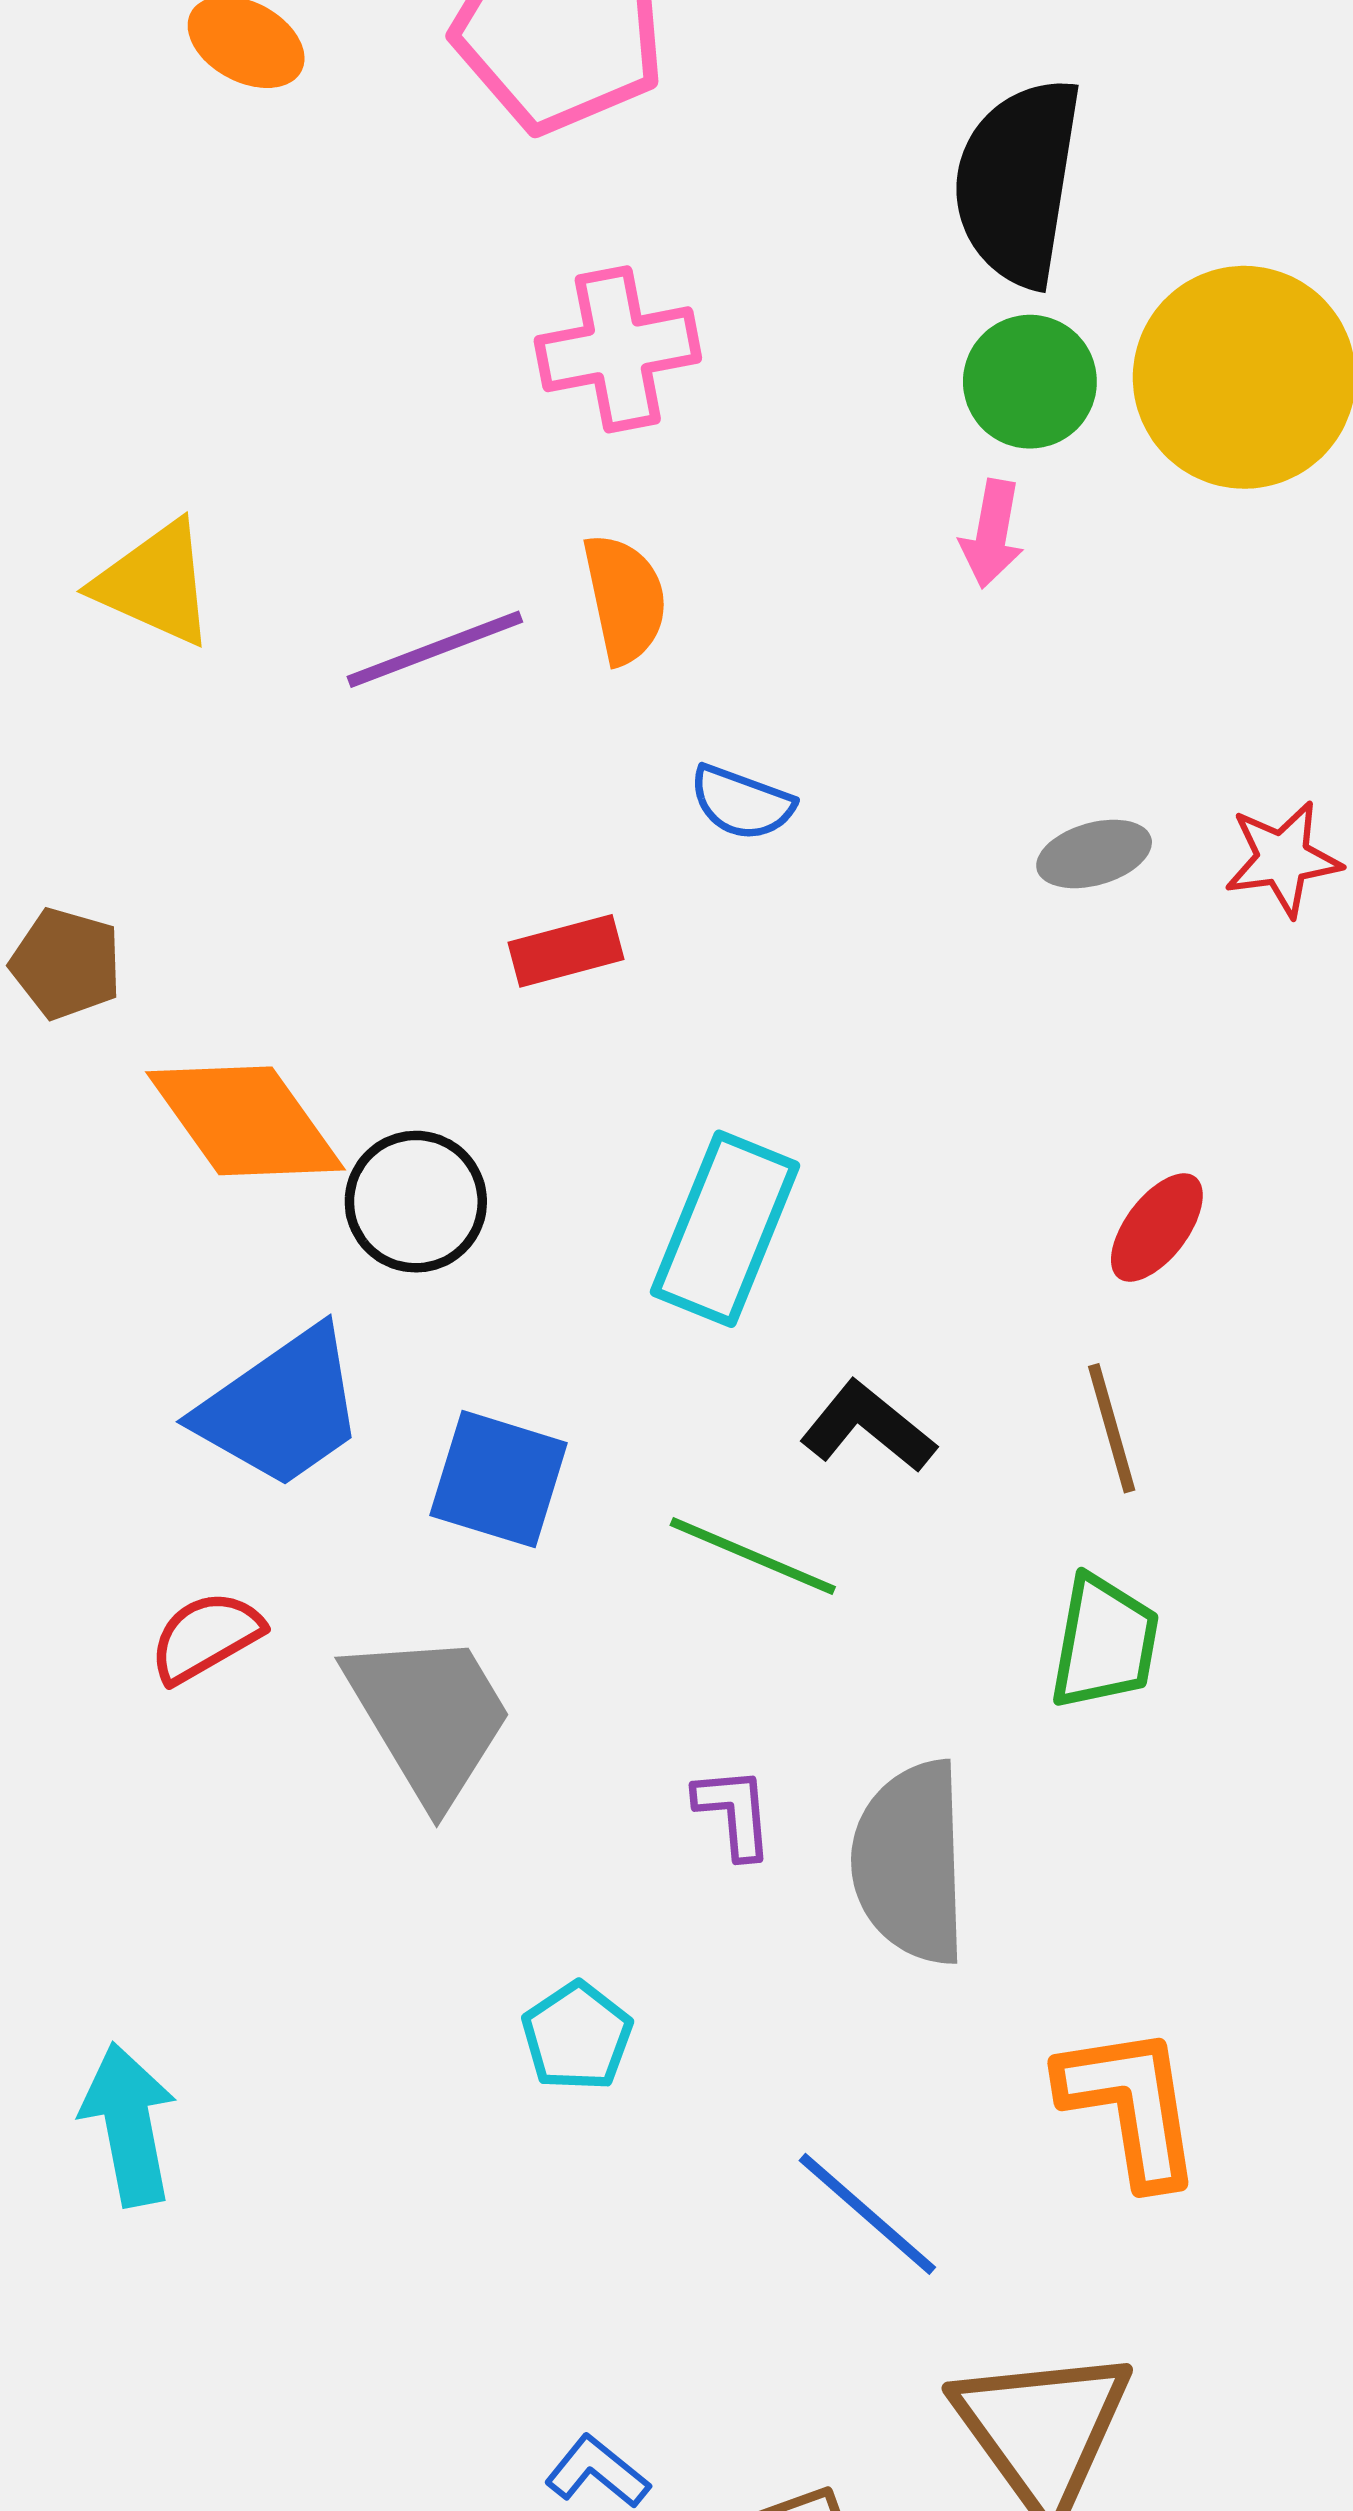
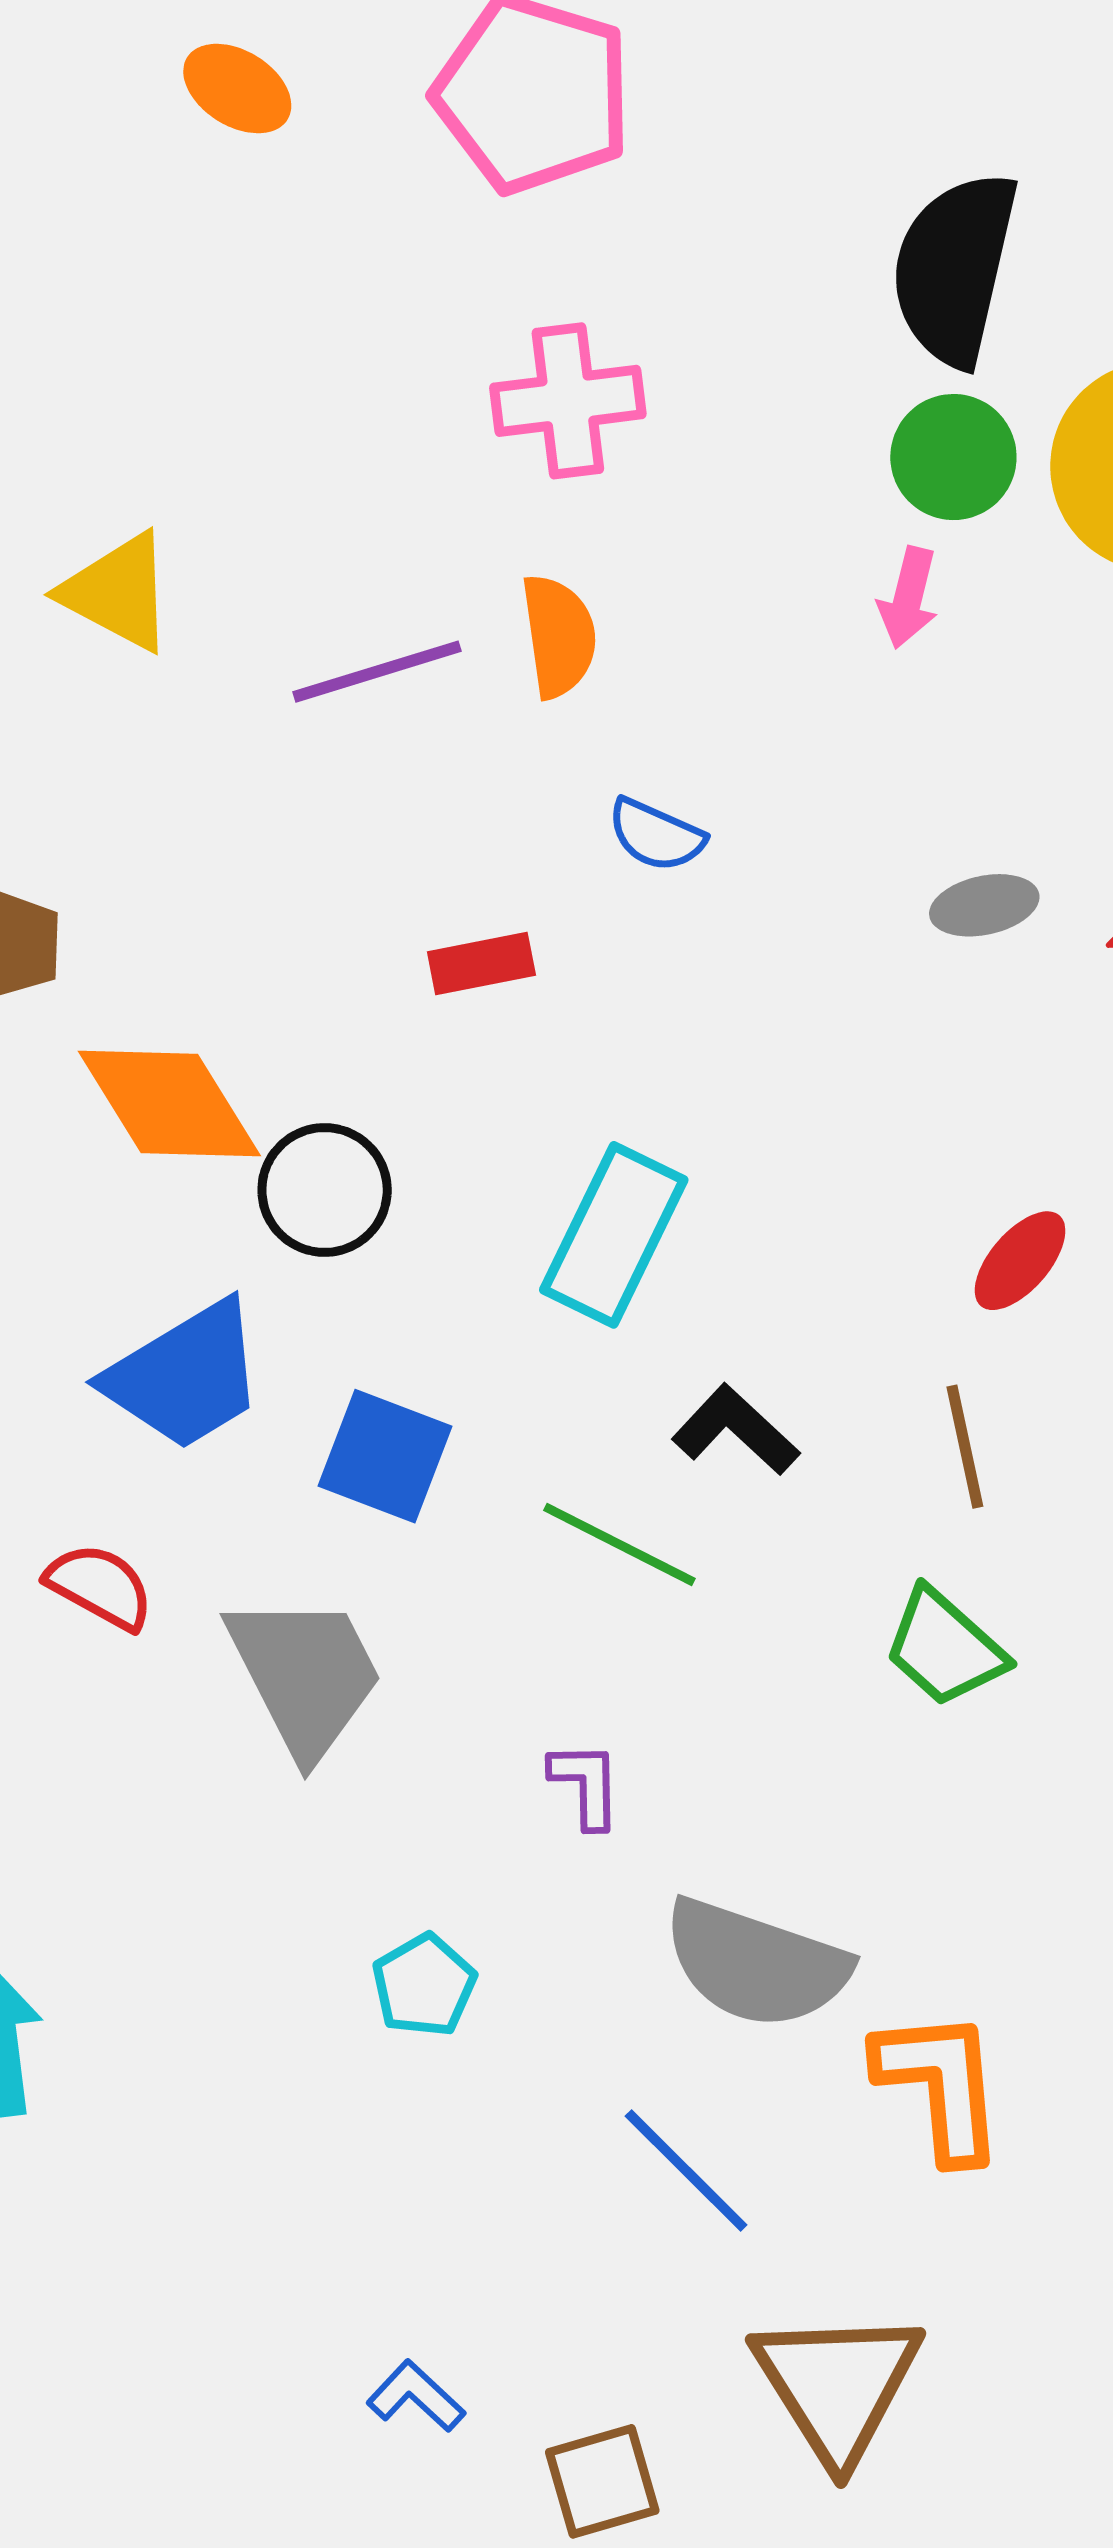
red semicircle: (206, 1637) -> (100, 1586), turned 55
green trapezoid: (1104, 1642) -> (945, 1648), turned 118
gray semicircle: (910, 1863) -> (756, 1964), moved, turned -73

